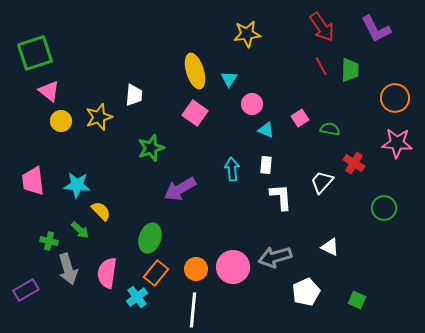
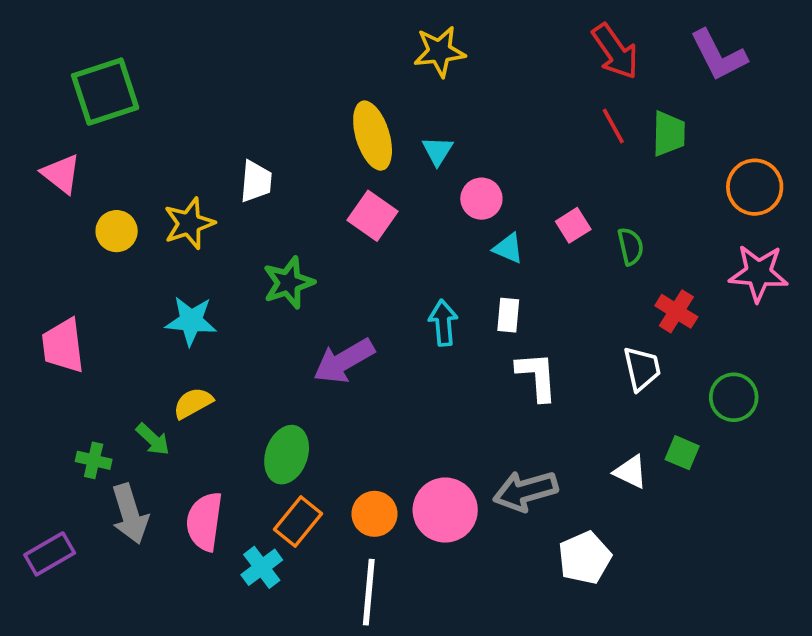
yellow star: (247, 34) -> (439, 51), moved
green square: (35, 53) -> (105, 92), moved
pink triangle: (49, 91) -> (61, 174), moved
green semicircle: (330, 129) -> (631, 246), turned 66
white trapezoid: (322, 182) -> (642, 369), moved, turned 125
cyan star: (77, 185) -> (191, 321), moved
yellow semicircle: (101, 211) -> (193, 403), turned -75
green square: (357, 300) -> (682, 453), moved

